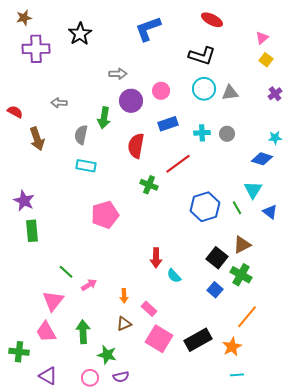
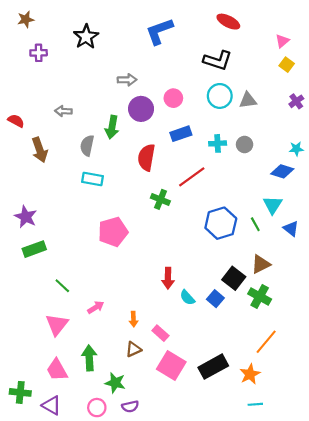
purple cross: (36, 49) -> (39, 53), size x0.6
green rectangle: (32, 231) -> (34, 249), turned 75
green line: (66, 272) -> (62, 286), moved
blue square: (215, 290) -> (215, 299), moved
pink trapezoid: (46, 332) -> (57, 370), moved
green cross: (19, 352) -> (20, 392), moved

